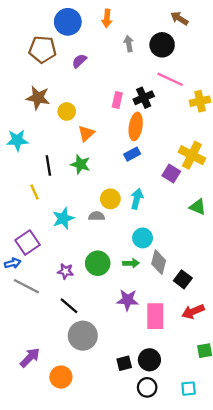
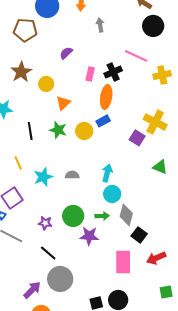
black circle: (162, 45) -> (153, 26), moved
purple semicircle: (79, 61) -> (66, 53), moved
brown star: (38, 98) -> (21, 72), turned 30
yellow line: (34, 192) -> (18, 163), moved
yellow circle: (110, 199) -> (84, 131), moved
cyan arrow: (137, 199) -> (107, 173), moved
black square: (183, 279) -> (139, 235), moved
purple star: (128, 300) -> (89, 236), moved
purple arrow: (30, 357) -> (32, 290), moved

